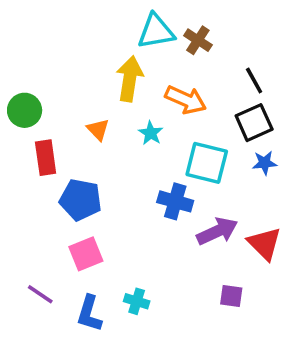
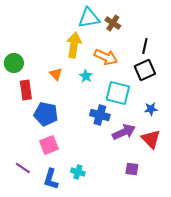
black line: (254, 81) -> (145, 46), turned 42
blue star: (265, 163) -> (151, 109), moved

